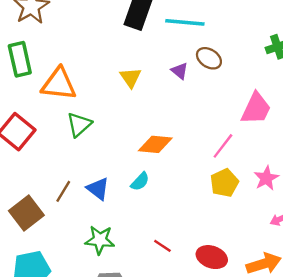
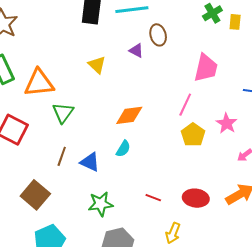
brown ellipse: (209, 58) -> (158, 35), turned 55
brown line: (63, 191) -> (62, 156), moved

